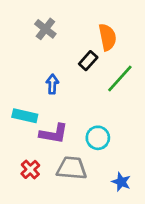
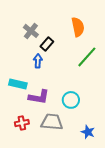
gray cross: (45, 29) -> (31, 31), moved
black rectangle: (88, 61) -> (47, 44), moved
red cross: (30, 169) -> (22, 123), turned 32

